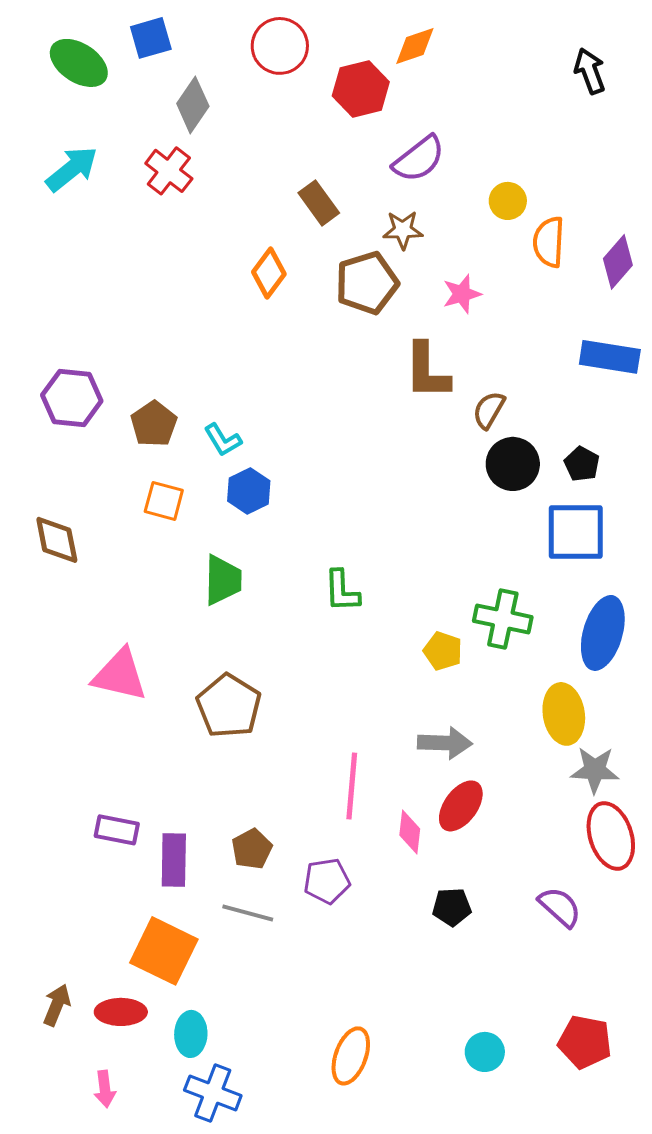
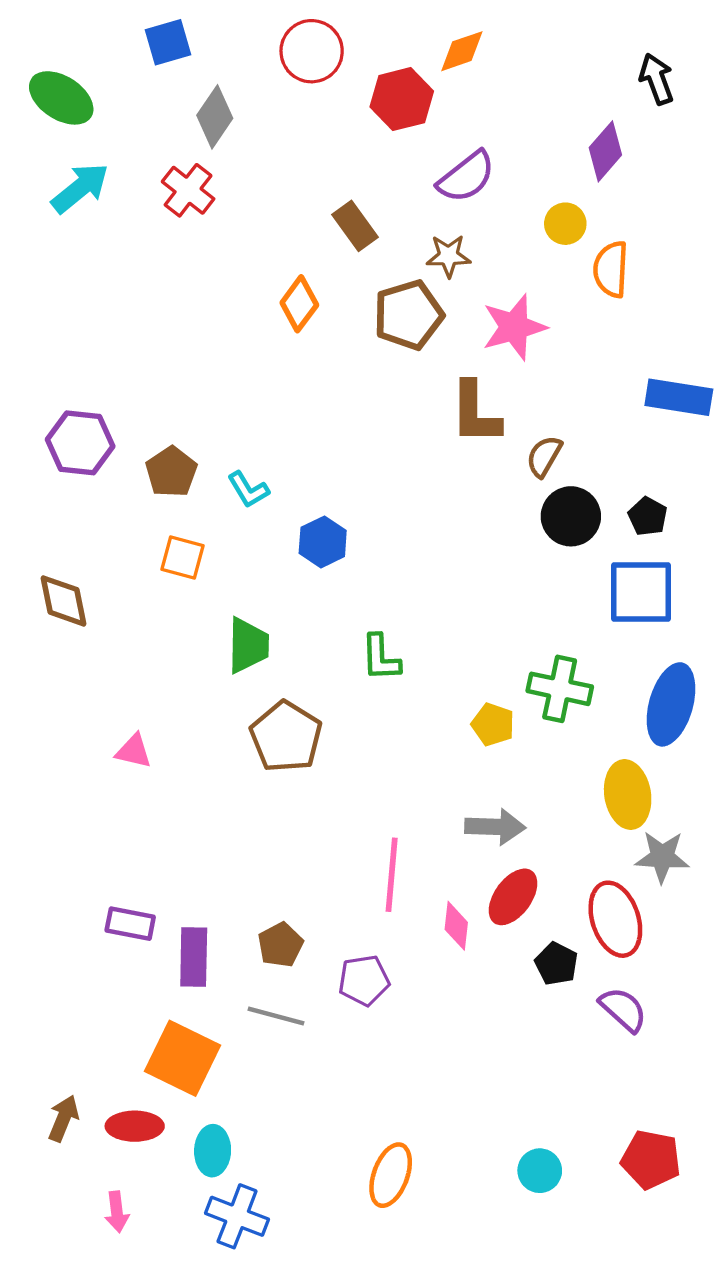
green ellipse: (79, 63) -> (61, 98), moved
purple diamond: (618, 262) -> (605, 151), moved
pink star: (462, 294) -> (514, 327), size x1.5
blue hexagon: (249, 491) -> (323, 542), moved
pink triangle: (120, 675) -> (134, 751), size x0.6
brown pentagon: (229, 706) -> (286, 737), moved
red ellipse: (611, 836) -> (615, 919), moved
black pentagon: (452, 907) -> (556, 964), moved, turned 30

